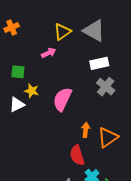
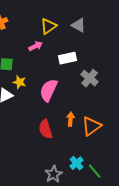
gray triangle: (94, 31) -> (79, 25), size x0.7
white rectangle: (99, 63) -> (68, 58), moved
red semicircle: (77, 155) -> (46, 129), moved

